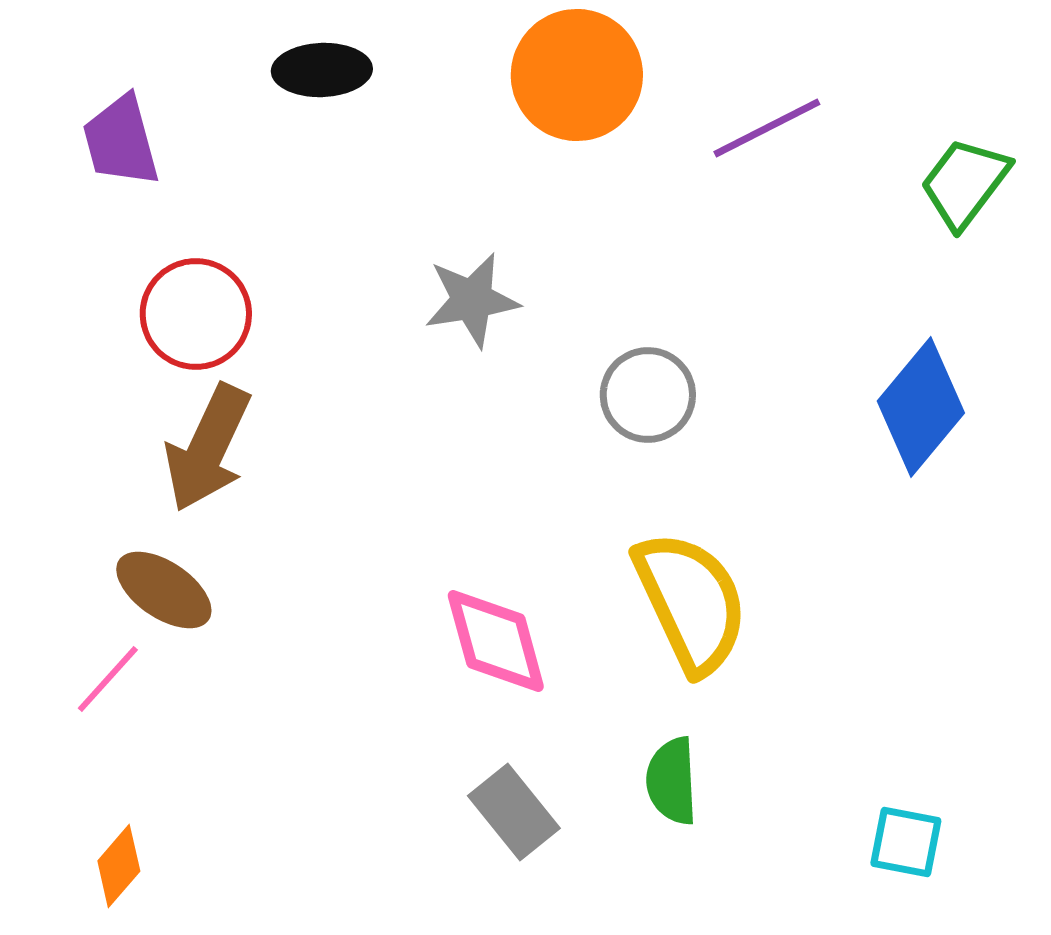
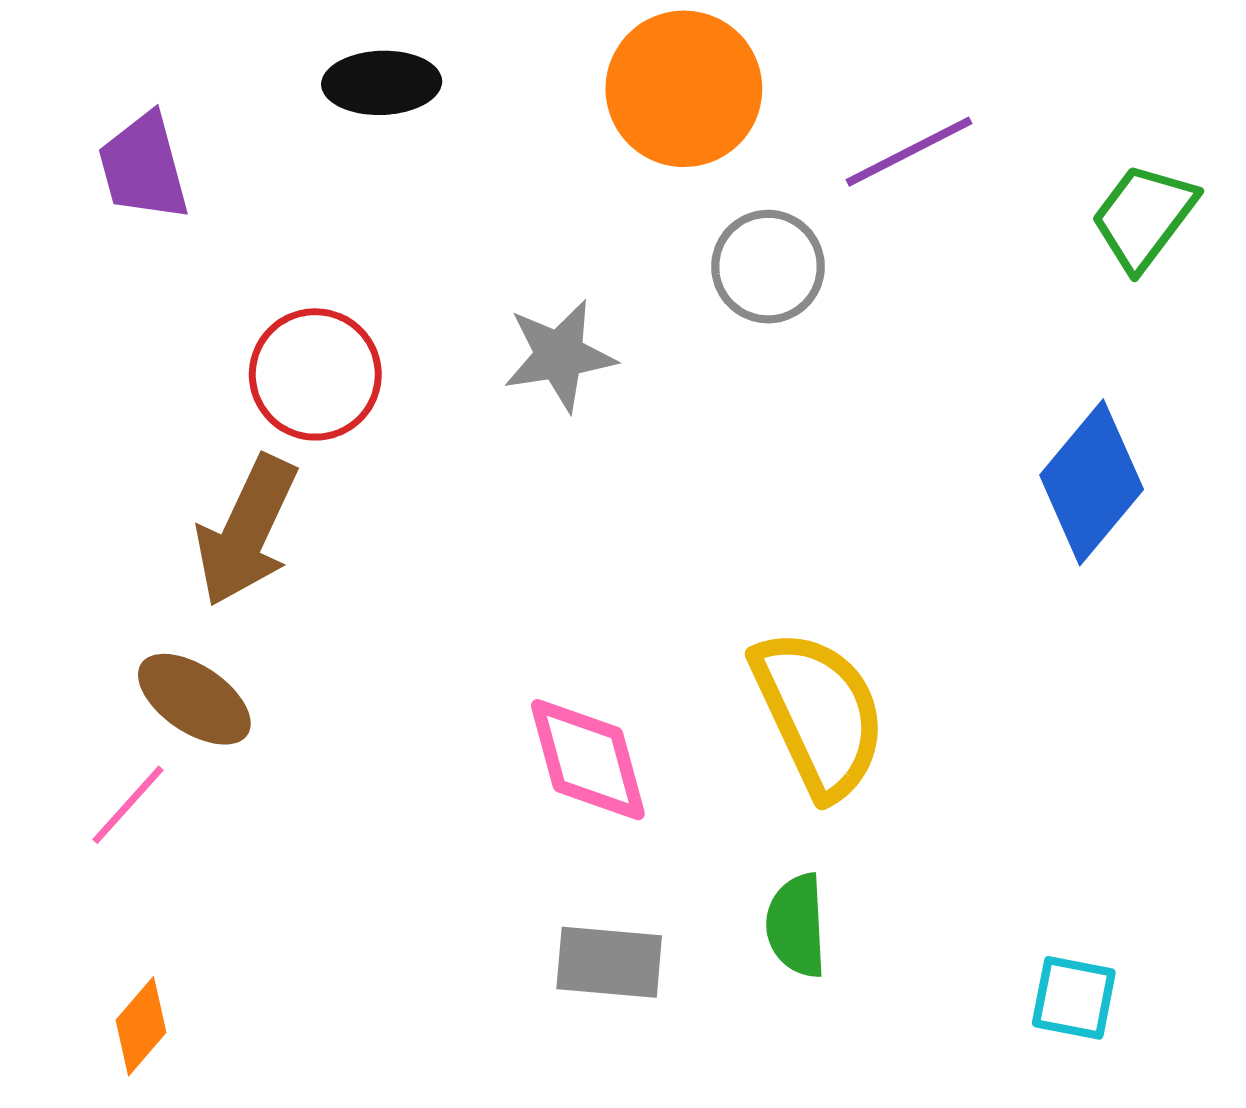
red circle: (196, 314) -> (315, 374), moved
gray circle: (648, 395) -> (768, 267), moved
gray rectangle: (514, 812) -> (609, 962), turned -46

